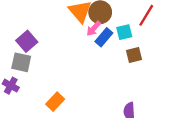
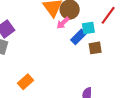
blue rectangle: (104, 37) -> (78, 37), moved

